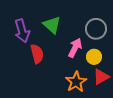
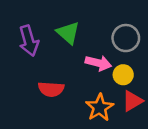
pink arrow: (75, 48) -> (98, 63), turned 78
red semicircle: (37, 54) -> (51, 89), moved, turned 108

